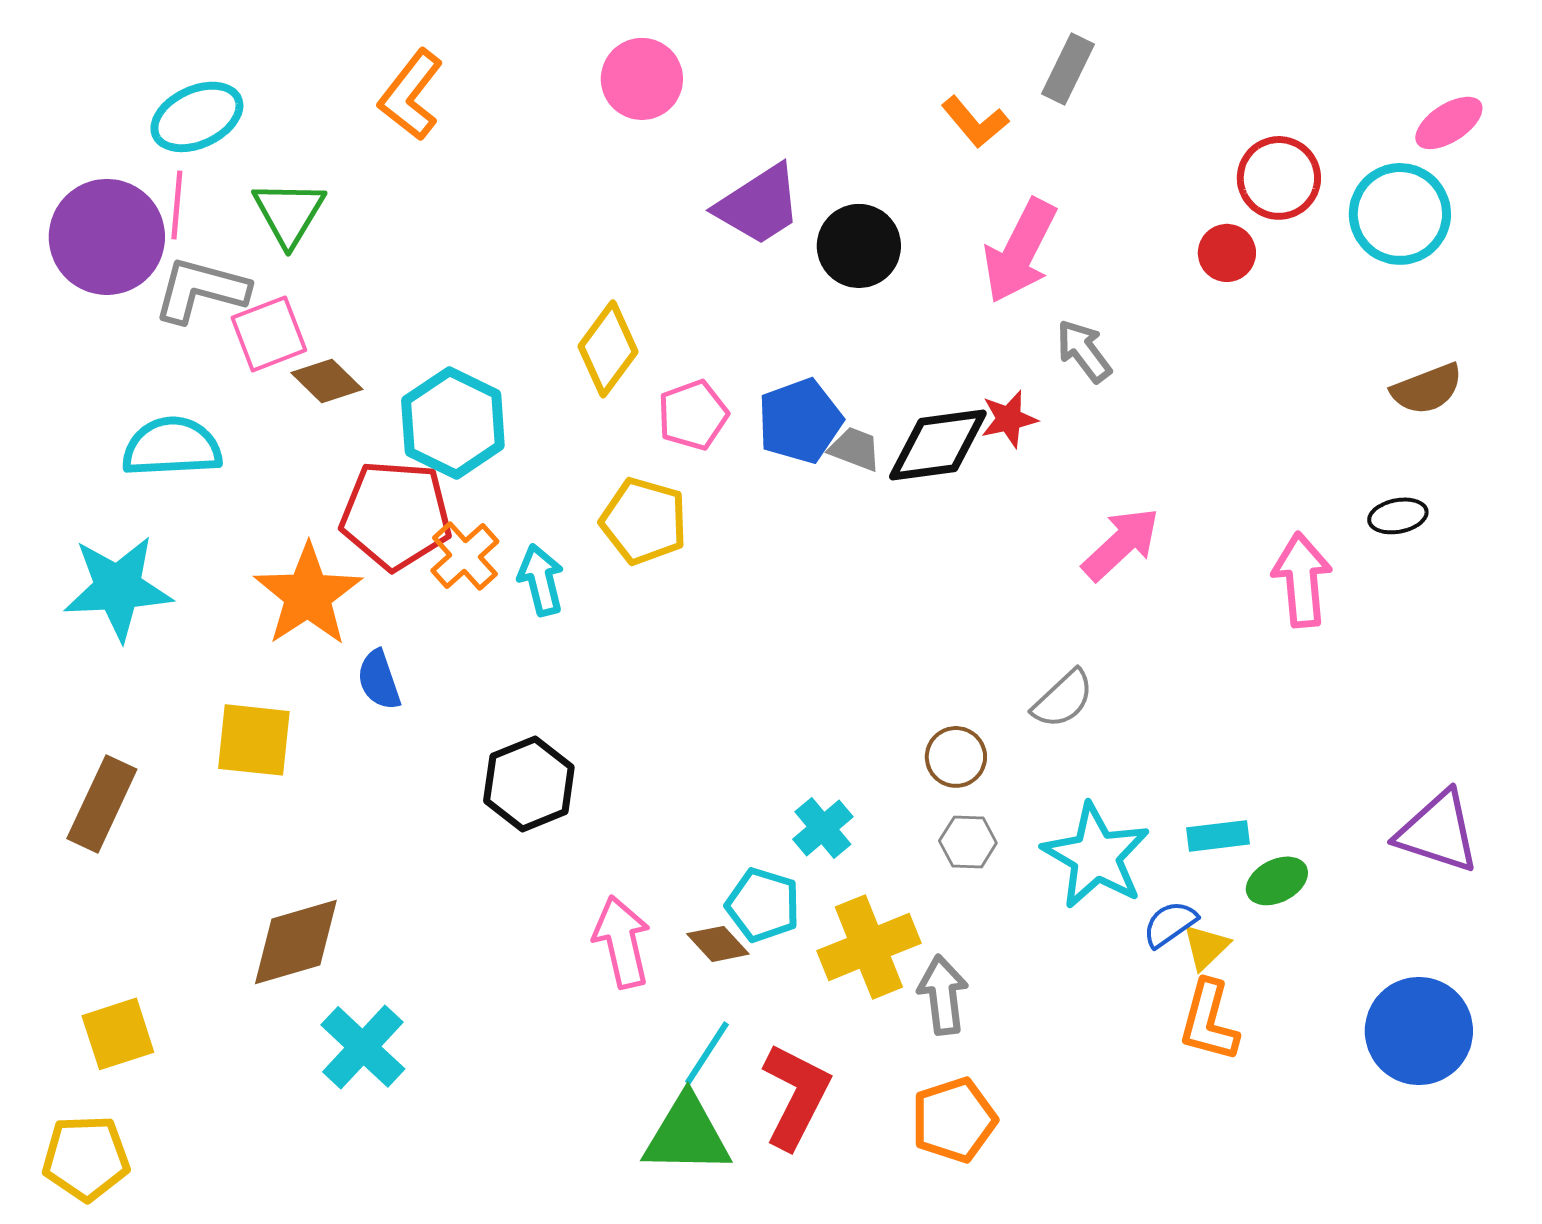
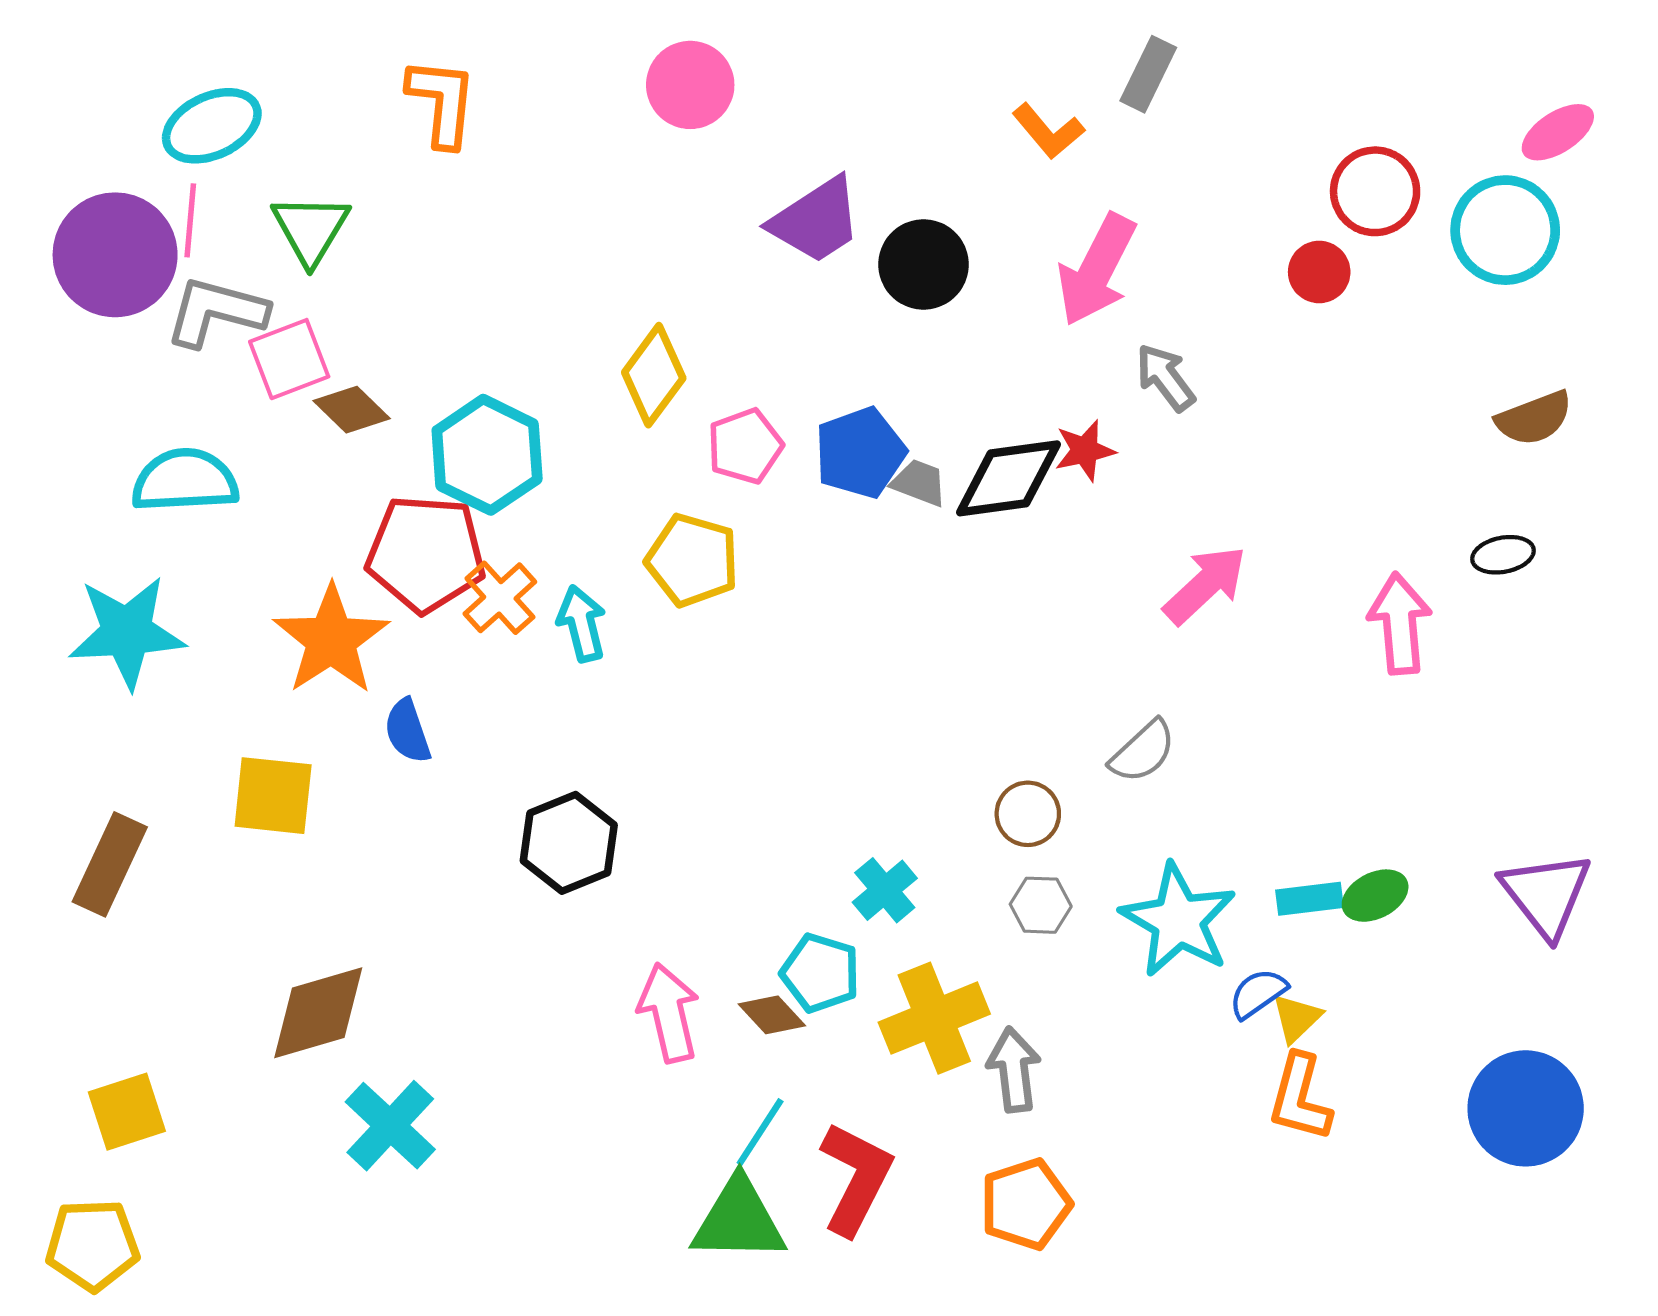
orange L-shape: (411, 95) -> (442, 102), turned 148
purple triangle: (1438, 832) -> (1546, 894), turned 34
green ellipse: (1277, 881) -> (1375, 896), moved

